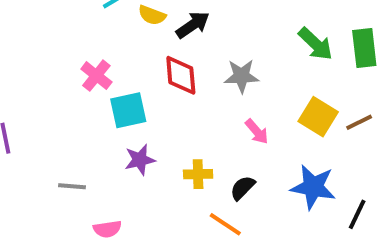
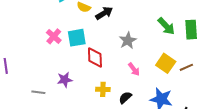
red diamond: (181, 75) -> (95, 57), moved
gray star: (242, 76) -> (128, 41), turned -30
cyan square: (128, 110) -> (77, 38), moved
purple star: (140, 160) -> (65, 80), moved

